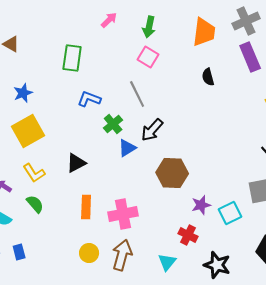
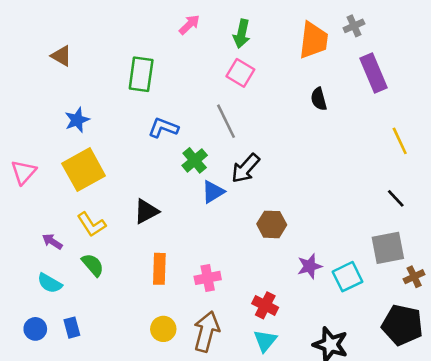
gray cross: (246, 21) -> (354, 26), moved, size x0.6
brown hexagon: (172, 173) -> (272, 224), size x0.7
pink cross: (123, 214) -> (208, 278), size x0.7
red cross: (188, 235) -> (265, 305), moved

